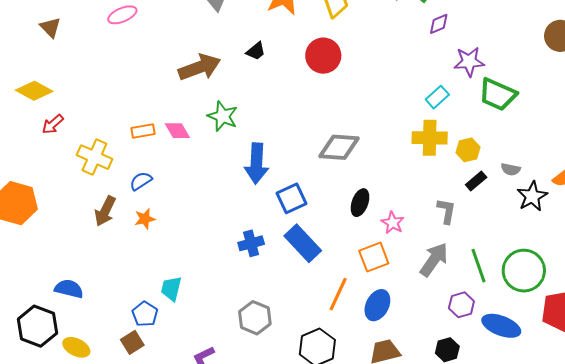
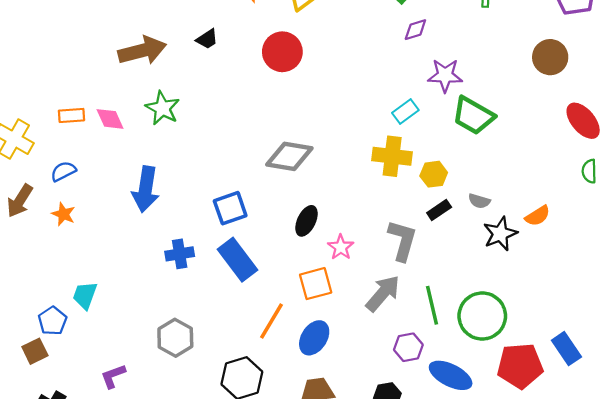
blue arrow: (257, 163) -> (146, 189), moved
gray L-shape: (446, 211) -> (402, 240), size x1.4
orange star: (145, 219) -> (63, 214), turned 30

